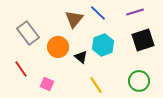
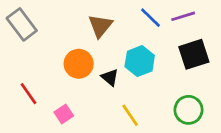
blue line: (98, 13) -> (151, 18), moved
gray rectangle: (28, 33) -> (22, 24), moved
pink square: (47, 84) -> (64, 114), turned 32

